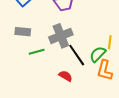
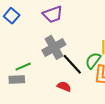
gray rectangle: (23, 32) -> (17, 79), moved
green line: (37, 52) -> (23, 67), moved

